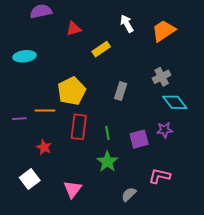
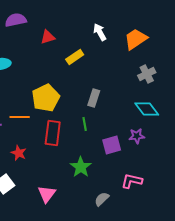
gray cross: (162, 77) -> (147, 74), moved
green line: (107, 133) -> (85, 124), moved

